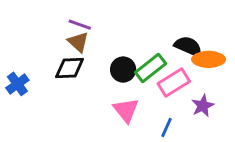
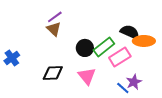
purple line: (80, 25) -> (55, 17), turned -56
black diamond: (70, 68) -> (53, 73), moved
purple star: (203, 106) -> (134, 82), moved
blue line: (167, 127) -> (123, 88), moved, turned -72

